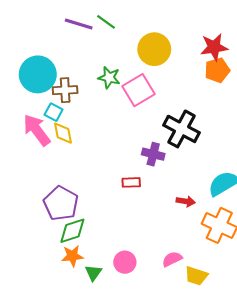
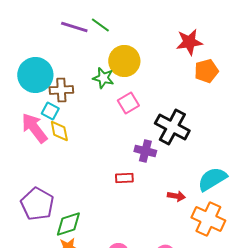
red star: (214, 47) -> (189, 42), moved
yellow circle: (154, 49) -> (124, 61), moved
pink square: (138, 90) -> (128, 103), moved, size x0.7
purple pentagon: (61, 203) -> (37, 204), moved

